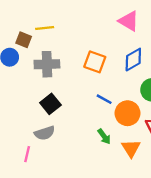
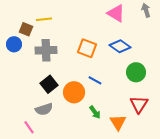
blue diamond: (133, 60) -> (120, 46), turned 65
orange circle: (127, 113) -> (74, 92), moved
pink line: (27, 154) -> (29, 127), turned -48

